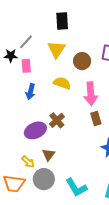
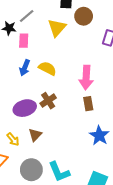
brown circle: (82, 61) -> (84, 16), moved
yellow semicircle: (62, 83) -> (47, 68), moved
gray circle: (44, 179) -> (31, 170), moved

